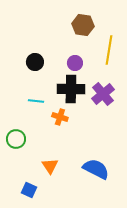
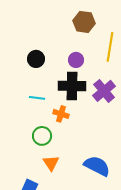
green circle: (16, 139) -> (42, 136), moved

